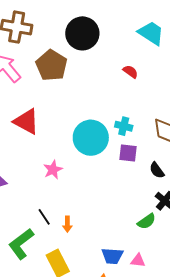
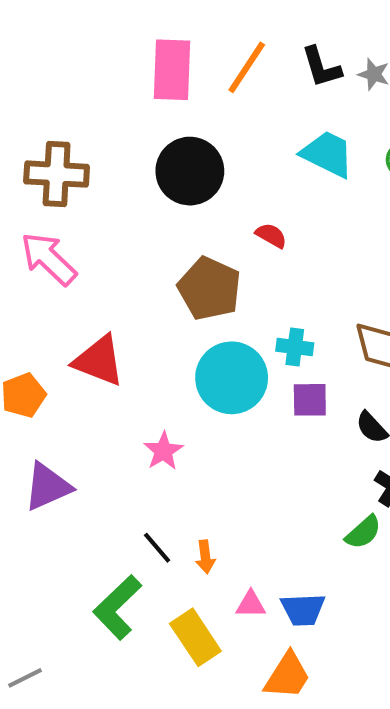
brown pentagon: (52, 65) -> (209, 289), moved
red semicircle: (130, 72) -> (271, 235), moved
pink triangle: (138, 261) -> (251, 604), moved

